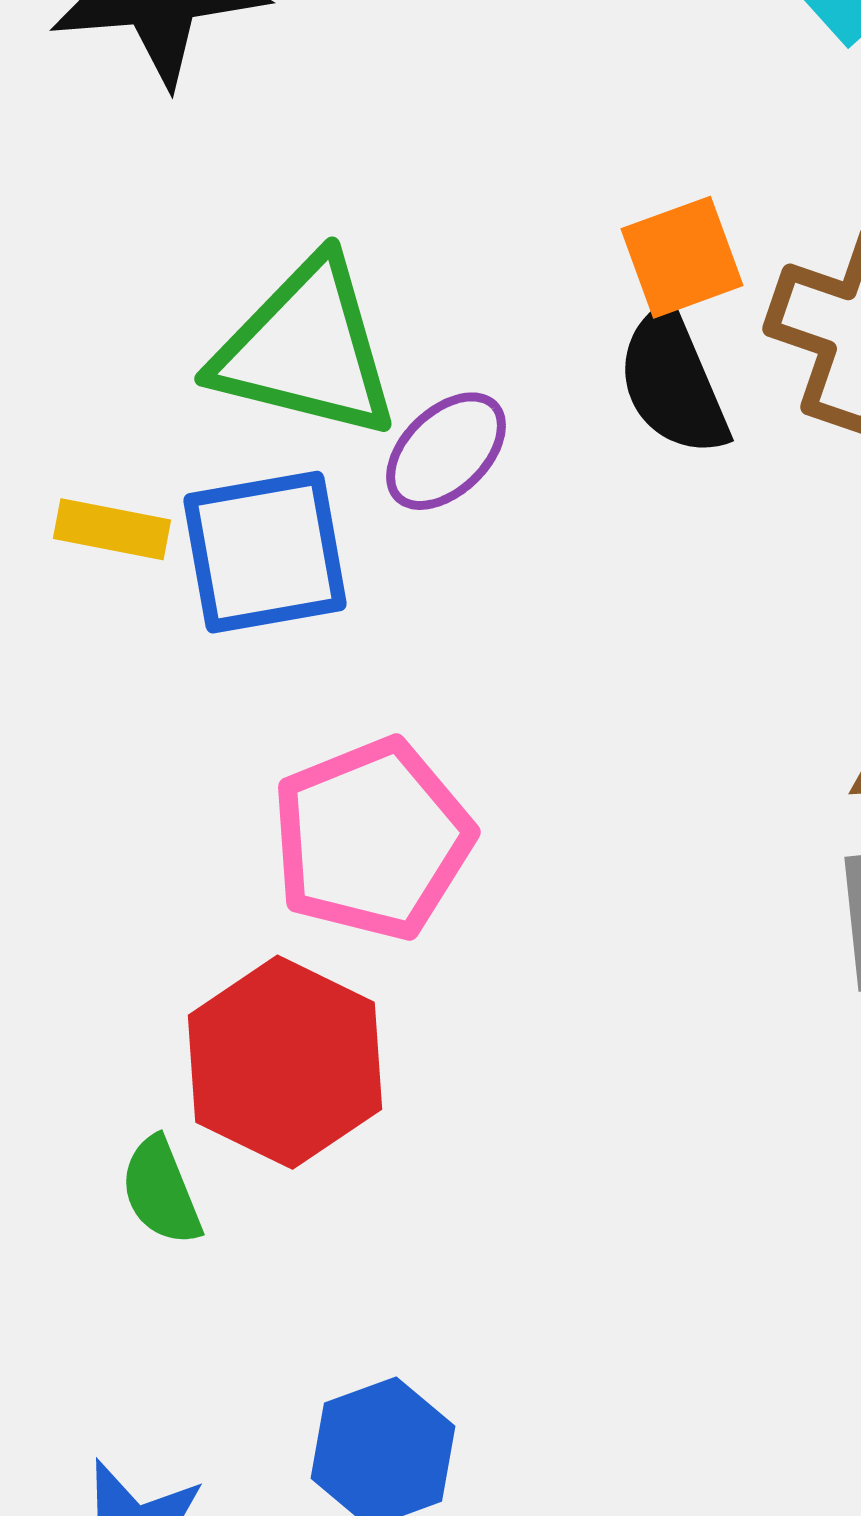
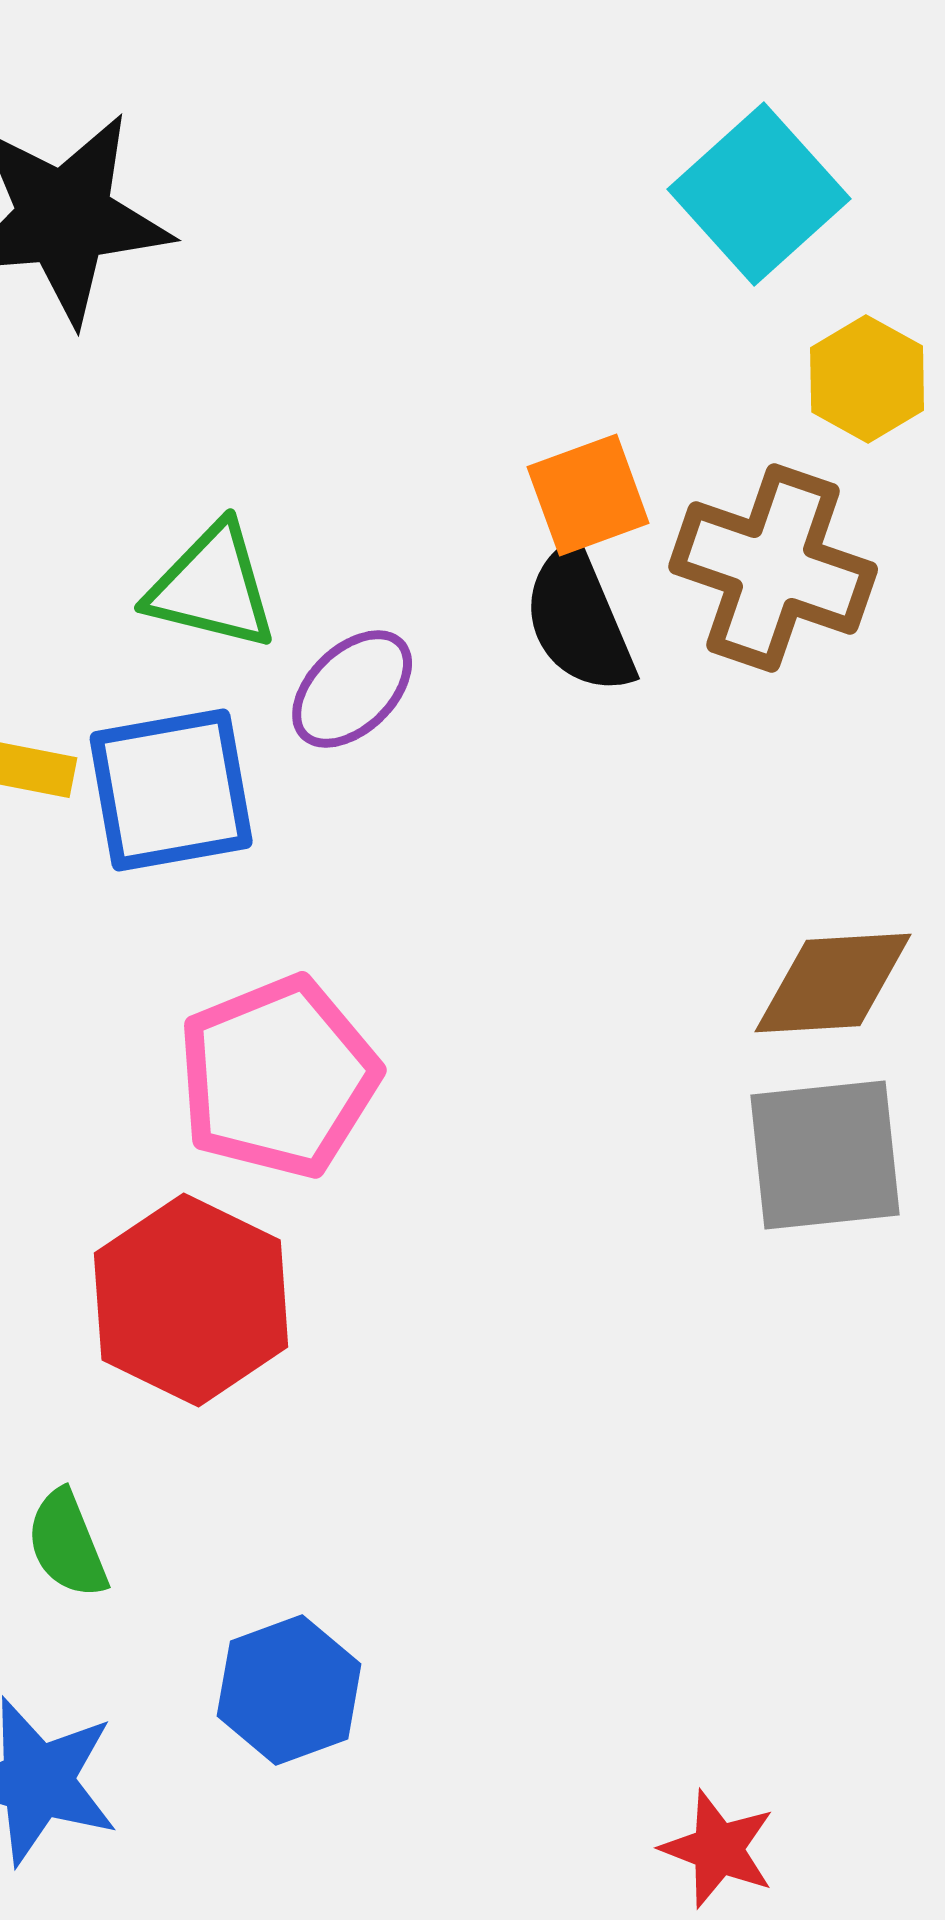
green triangle: (306, 349) -> (212, 587), size x0.7
green semicircle: (161, 1191) -> (67, 1544), moved

